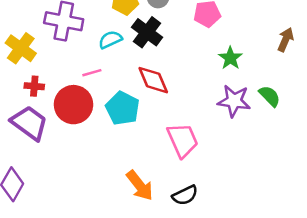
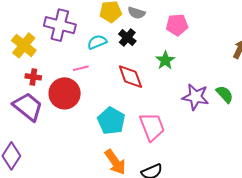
black cross: (147, 32) -> (127, 37), size x0.7
green star: (230, 58) -> (165, 60), moved
cyan pentagon: (123, 108) -> (111, 121), moved

